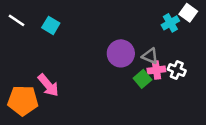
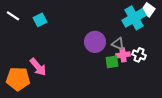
cyan cross: (170, 23) -> (134, 18), size x1.6
cyan square: (51, 25) -> (40, 20), turned 32
green square: (142, 79) -> (112, 62), turned 32

